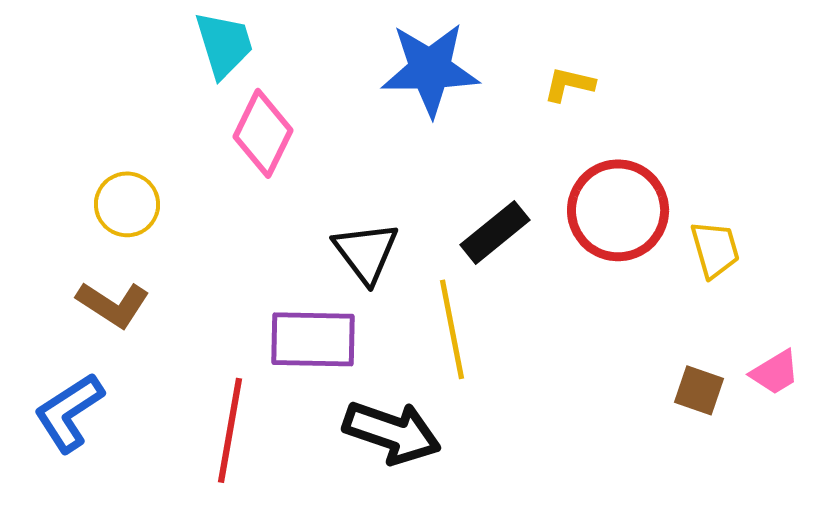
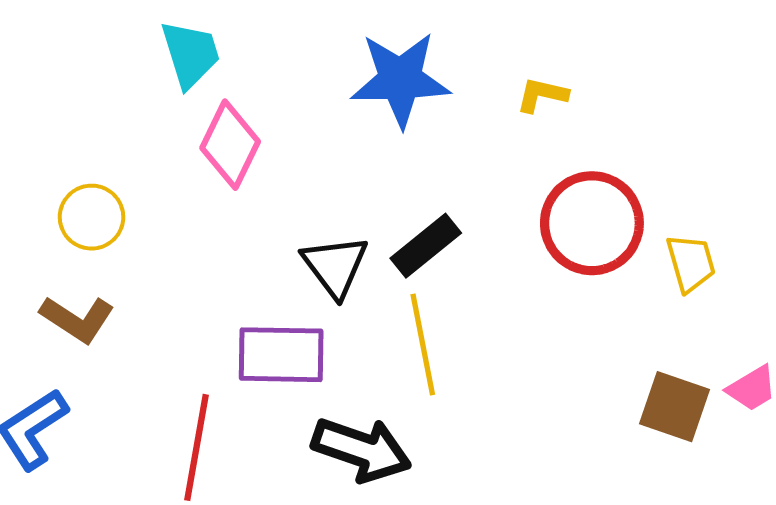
black rectangle: (495, 232) -> (426, 246), moved
brown square: (699, 390) -> (674, 407), size x1.4

